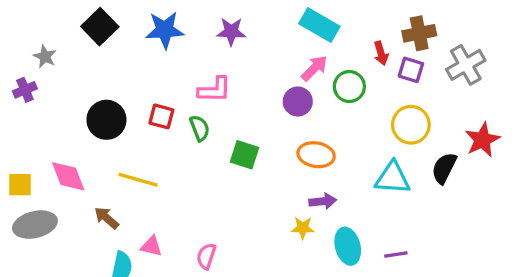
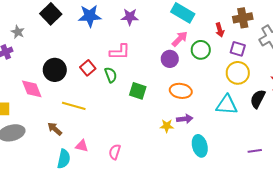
purple square: (411, 70) -> (238, 49), moved
red square: (161, 116) -> (88, 68), turned 35
pink diamond: (68, 176) -> (32, 89), moved
yellow star: (303, 228) -> (167, 126), moved
purple line: (396, 255) -> (255, 151), moved

